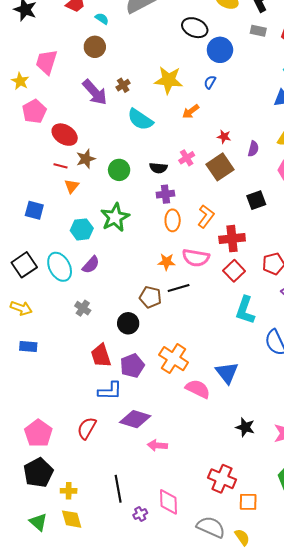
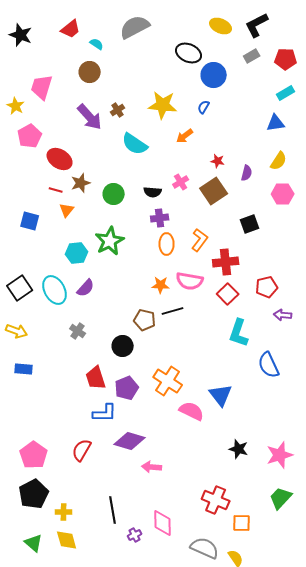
gray rectangle: (258, 31) -> (252, 56), turned -42
blue square: (34, 210) -> (30, 221), moved

